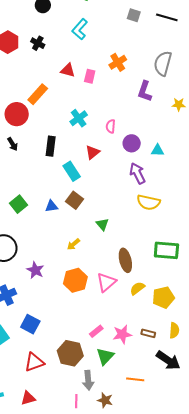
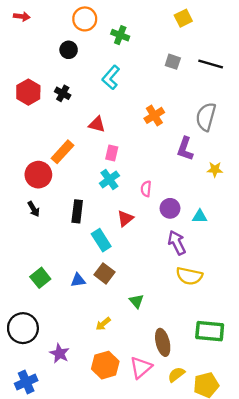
pink rectangle: (90, 76) -> (112, 153), moved
yellow star: (179, 104) -> (215, 170), moved

